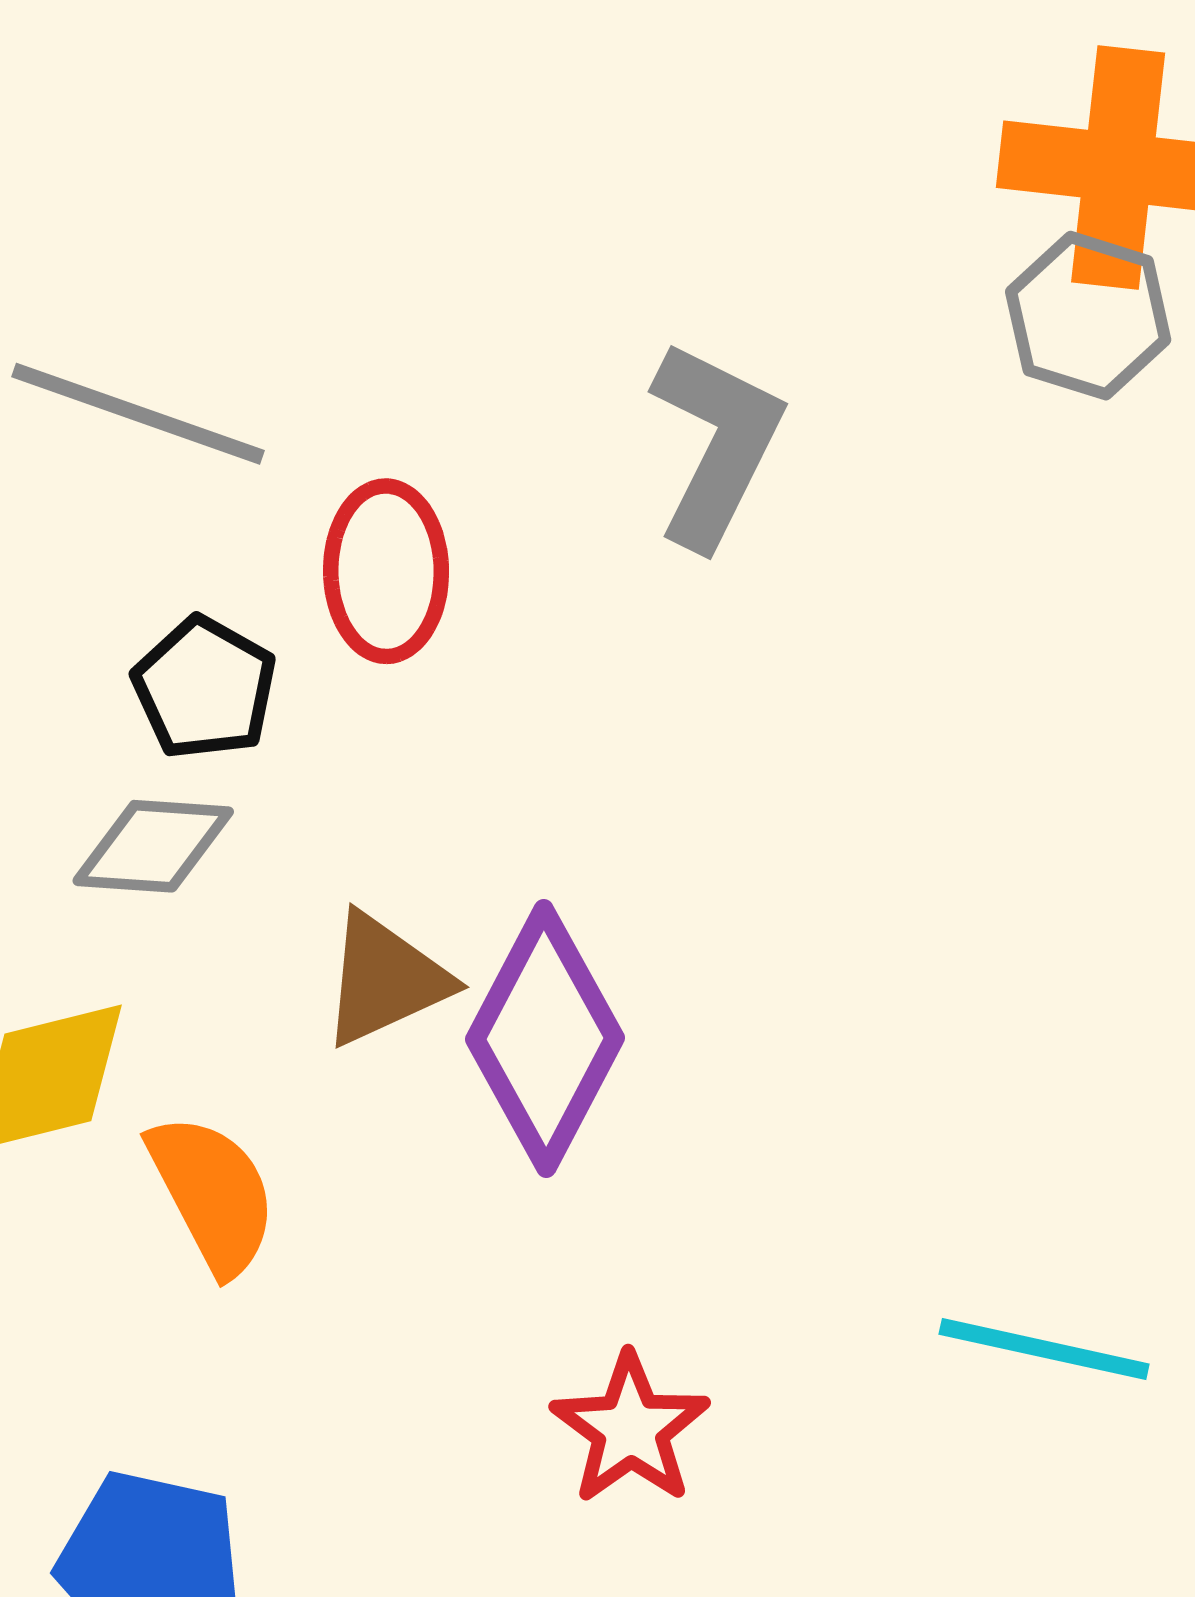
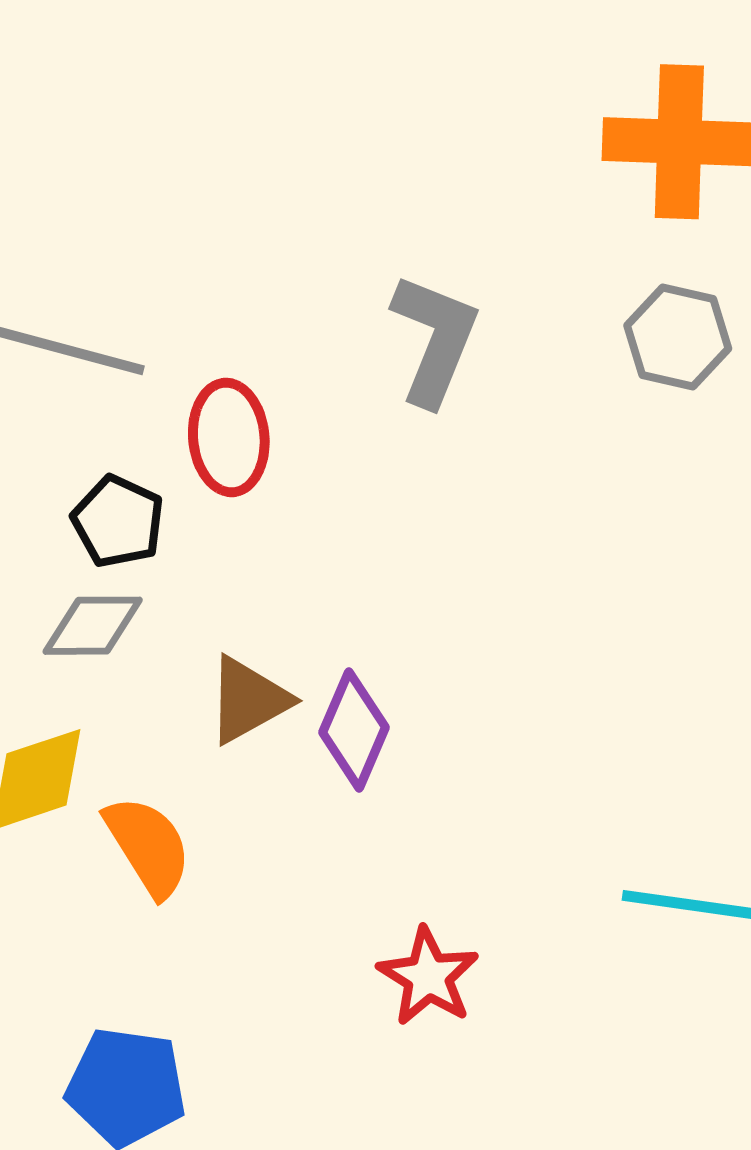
gray hexagon: (1088, 316) -> (678, 337), moved
purple diamond: (545, 1039) -> (354, 730), size x0.7

